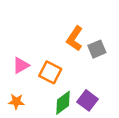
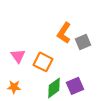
pink triangle: (21, 65) -> (18, 56), turned -35
purple square: (88, 100) -> (75, 86), turned 30

